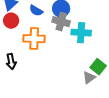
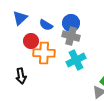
red circle: (11, 21) -> (31, 41), moved
cyan cross: (81, 33) -> (76, 60), moved, turned -30

